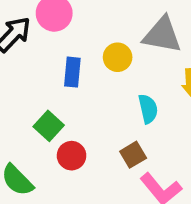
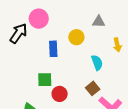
gray triangle: (162, 35) -> (99, 22), size x0.6
green square: (49, 126) -> (45, 80), turned -35

